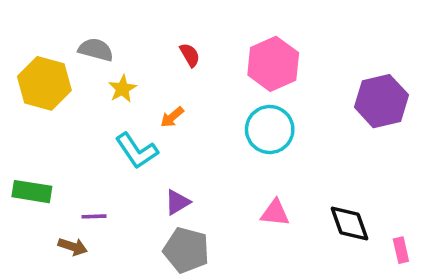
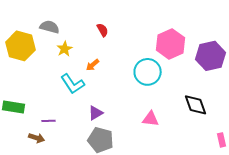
pink hexagon: (273, 64) -> (171, 44), moved
black diamond: (349, 224) -> (196, 105), moved

